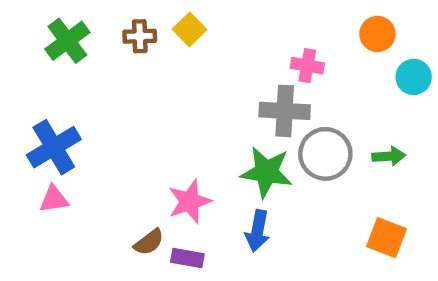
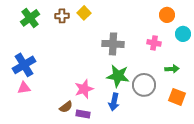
pink cross: (307, 66) -> (154, 43), moved
gray cross: (285, 111) -> (113, 44), moved
gray circle: (325, 154) -> (144, 85), moved
orange square: (386, 238) -> (177, 97), moved

